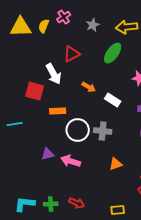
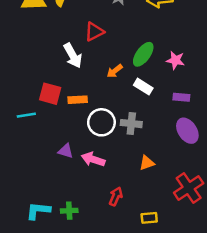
green ellipse: (113, 53) -> (143, 54), moved
orange arrow: (89, 87) -> (115, 71), turned 112
red square: (35, 91) -> (50, 94), moved
purple triangle: (48, 154) -> (66, 151), turned 32
red arrow: (77, 203) -> (116, 196), moved, turned -91

